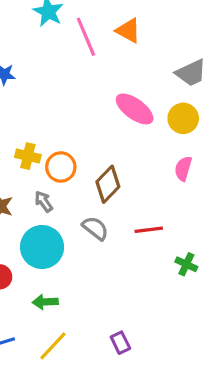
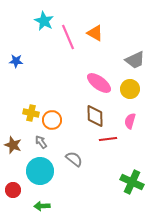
brown diamond: (108, 184) -> (95, 116), moved, turned -45
red line: (149, 230) -> (108, 139), moved
green cross: (186, 264) -> (132, 182), size x1.6

